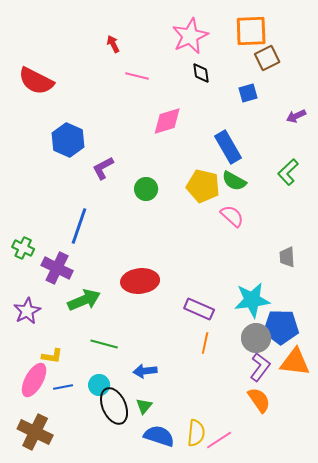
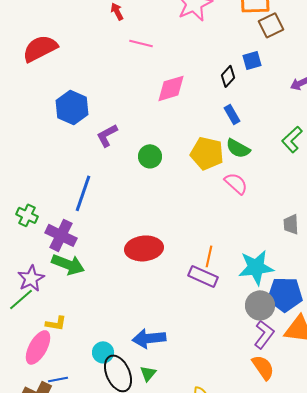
black diamond: (201, 73) -> (228, 76), moved, turned 50
red semicircle: (36, 81) -> (40, 48), turned 126
blue rectangle: (228, 147) -> (232, 114), size x0.6
green arrow: (84, 300) -> (68, 264), moved, turned 44
orange line: (205, 343) -> (209, 256), moved
green line: (104, 344) -> (21, 299), moved, turned -56
blue arrow: (145, 371) -> (149, 338), size x1.4
blue line: (63, 387) -> (58, 379), moved

